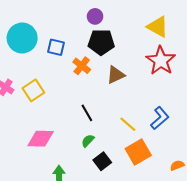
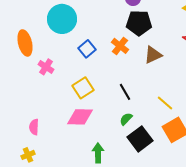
blue square: (56, 47) -> (87, 49), moved, turned 36
yellow square: (33, 90) -> (83, 88), moved
black square: (102, 161) -> (140, 139), size x1.4

